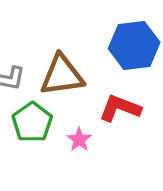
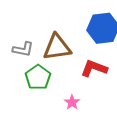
pink star: (79, 140) -> (72, 102), moved

